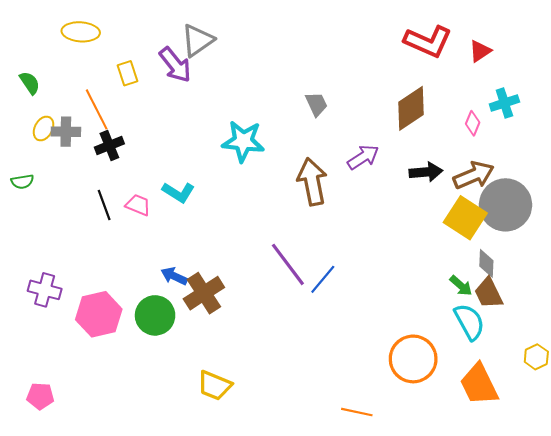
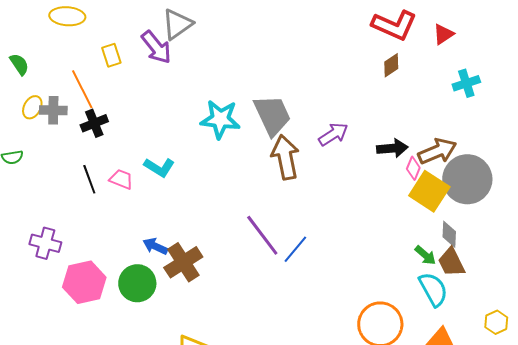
gray trapezoid: (316, 104) -> (272, 115), moved, size x1.8
brown diamond: (411, 108) -> (391, 65), moved, size x0.6
pink diamond: (473, 123) -> (413, 168), moved
purple cross: (45, 290) -> (45, 243), moved

